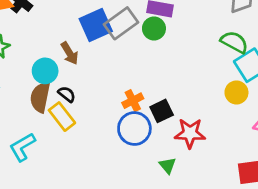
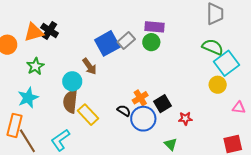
gray rectangle: (121, 23) -> (126, 40), size x0.7
black semicircle: (67, 94) -> (124, 111), moved
red star: (190, 133) -> (185, 118), size x0.6

